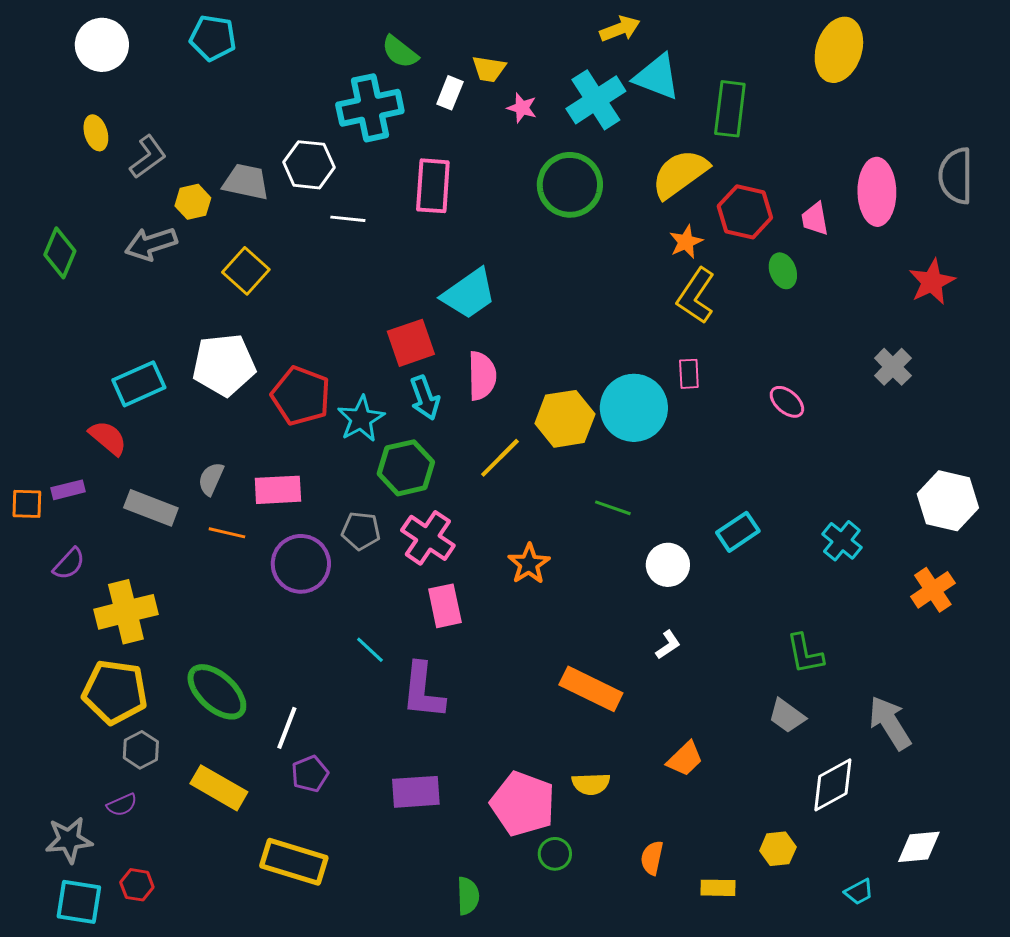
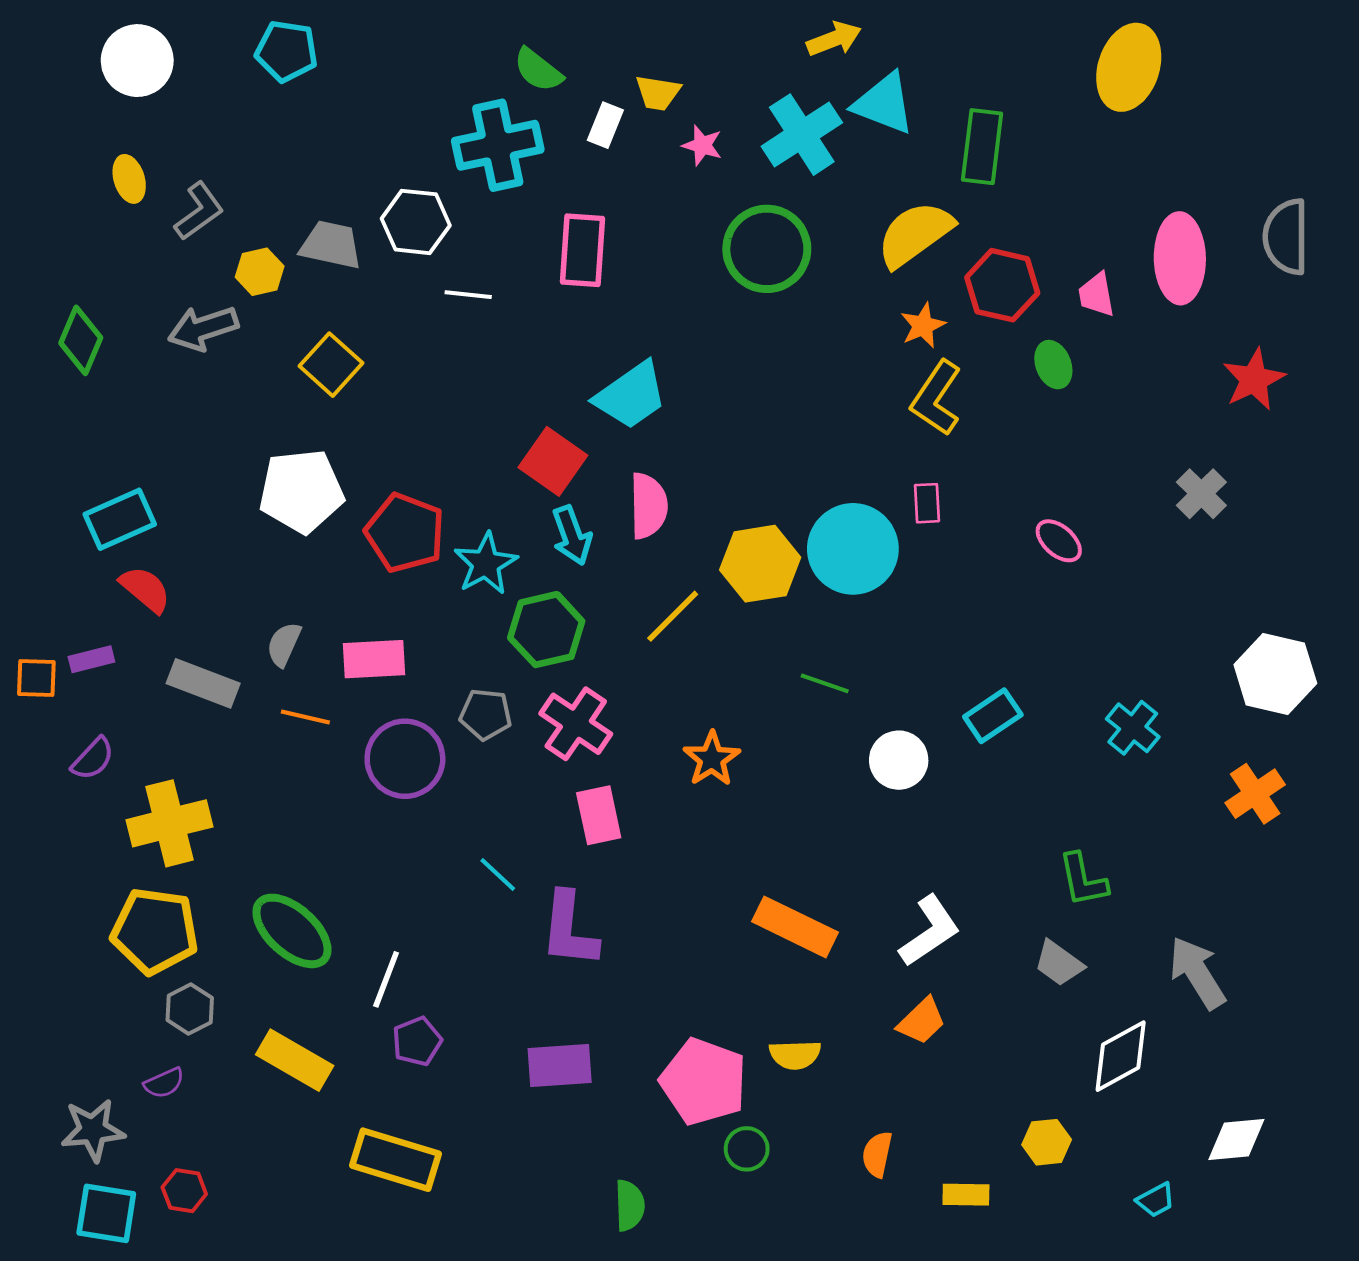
red square: (411, 343) -> (553, 461), turned -36
cyan rectangle: (139, 384) -> (120, 519), moved
white L-shape: (668, 645) -> (930, 931), moved, size x1.8

